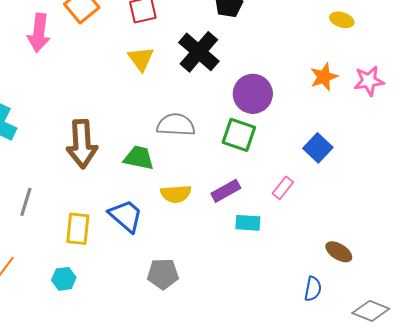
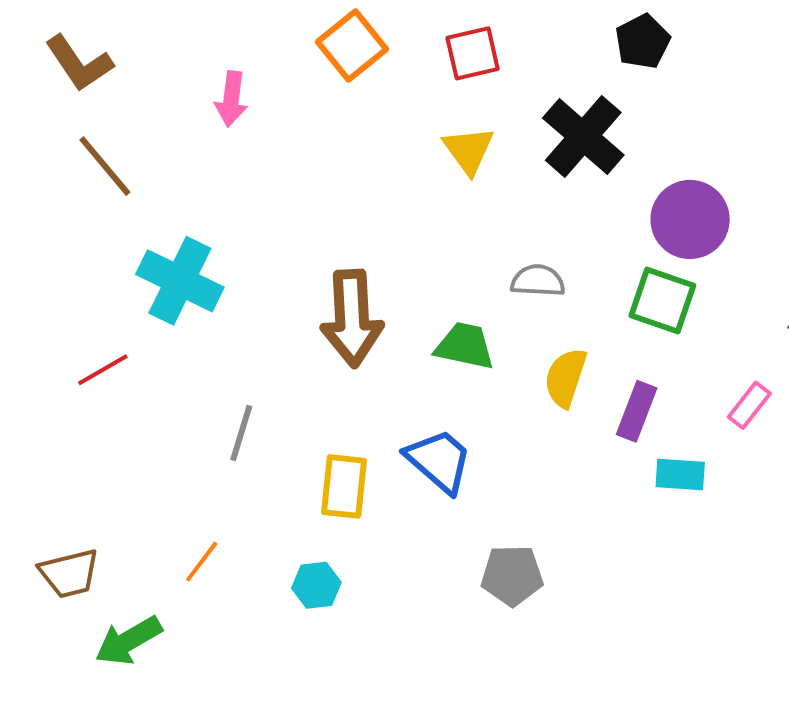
pink arrow: (39, 33) -> (231, 99), moved, size x0.7
gray semicircle: (176, 125) -> (538, 281), size x0.7
purple rectangle: (226, 191) -> (637, 411), turned -40
yellow semicircle: (176, 194) -> (565, 378), moved, turned 112

